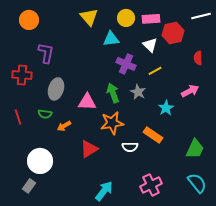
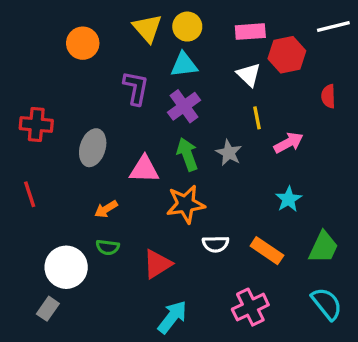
yellow circle: (126, 18) -> (187, 27), moved
orange circle: (29, 20) -> (83, 43), moved
purple L-shape: (46, 53) -> (136, 88), moved
purple cross: (126, 64) -> (184, 106), moved, turned 30
yellow line: (155, 71) -> (257, 118), turned -72
pink arrow: (190, 91) -> (289, 143), moved
cyan star: (166, 108) -> (289, 199), moved
green semicircle: (45, 114) -> (108, 247), moved
orange rectangle: (153, 135) -> (267, 251), moved
red triangle: (89, 149) -> (157, 264), moved

